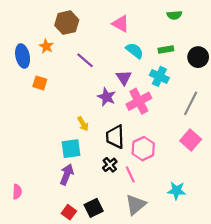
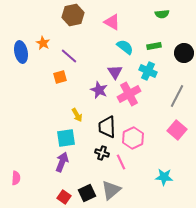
brown hexagon: (67, 23) -> (73, 15), moved
purple line: (85, 60) -> (69, 56), moved
orange square: (40, 83) -> (60, 77), moved, turned -32
black cross: (110, 165) -> (102, 153), turned -32
gray triangle: (136, 205) -> (111, 190), moved

